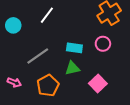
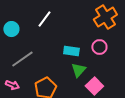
gray line: (38, 56) -> (22, 59), moved
green triangle: (72, 68) -> (78, 70), moved, turned -35

